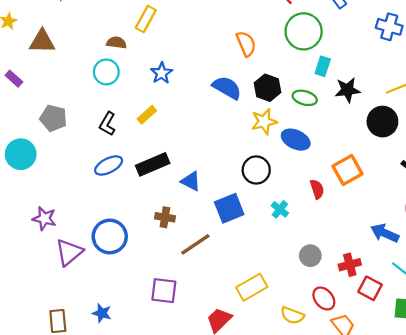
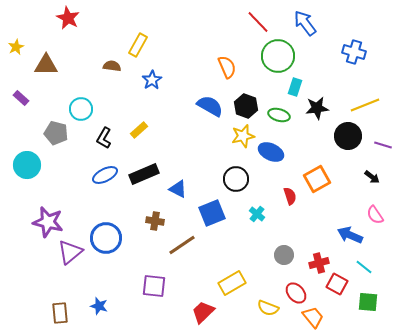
cyan circle: (106, 72) -> (81, 109), moved
blue star: (162, 73) -> (152, 80), moved
purple star: (44, 218) -> (48, 222), size x1.4

